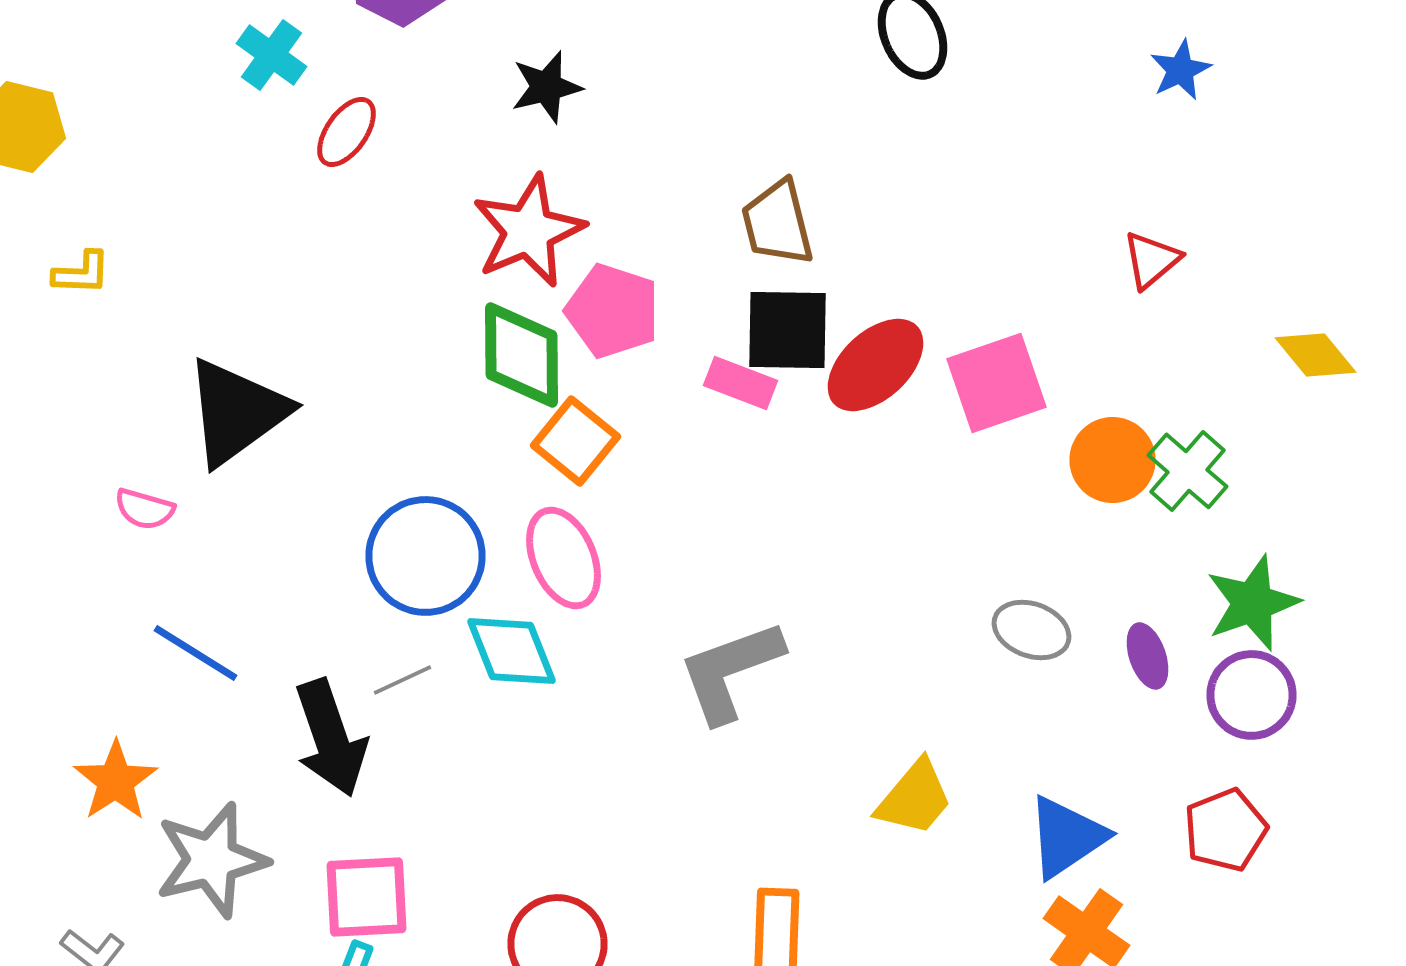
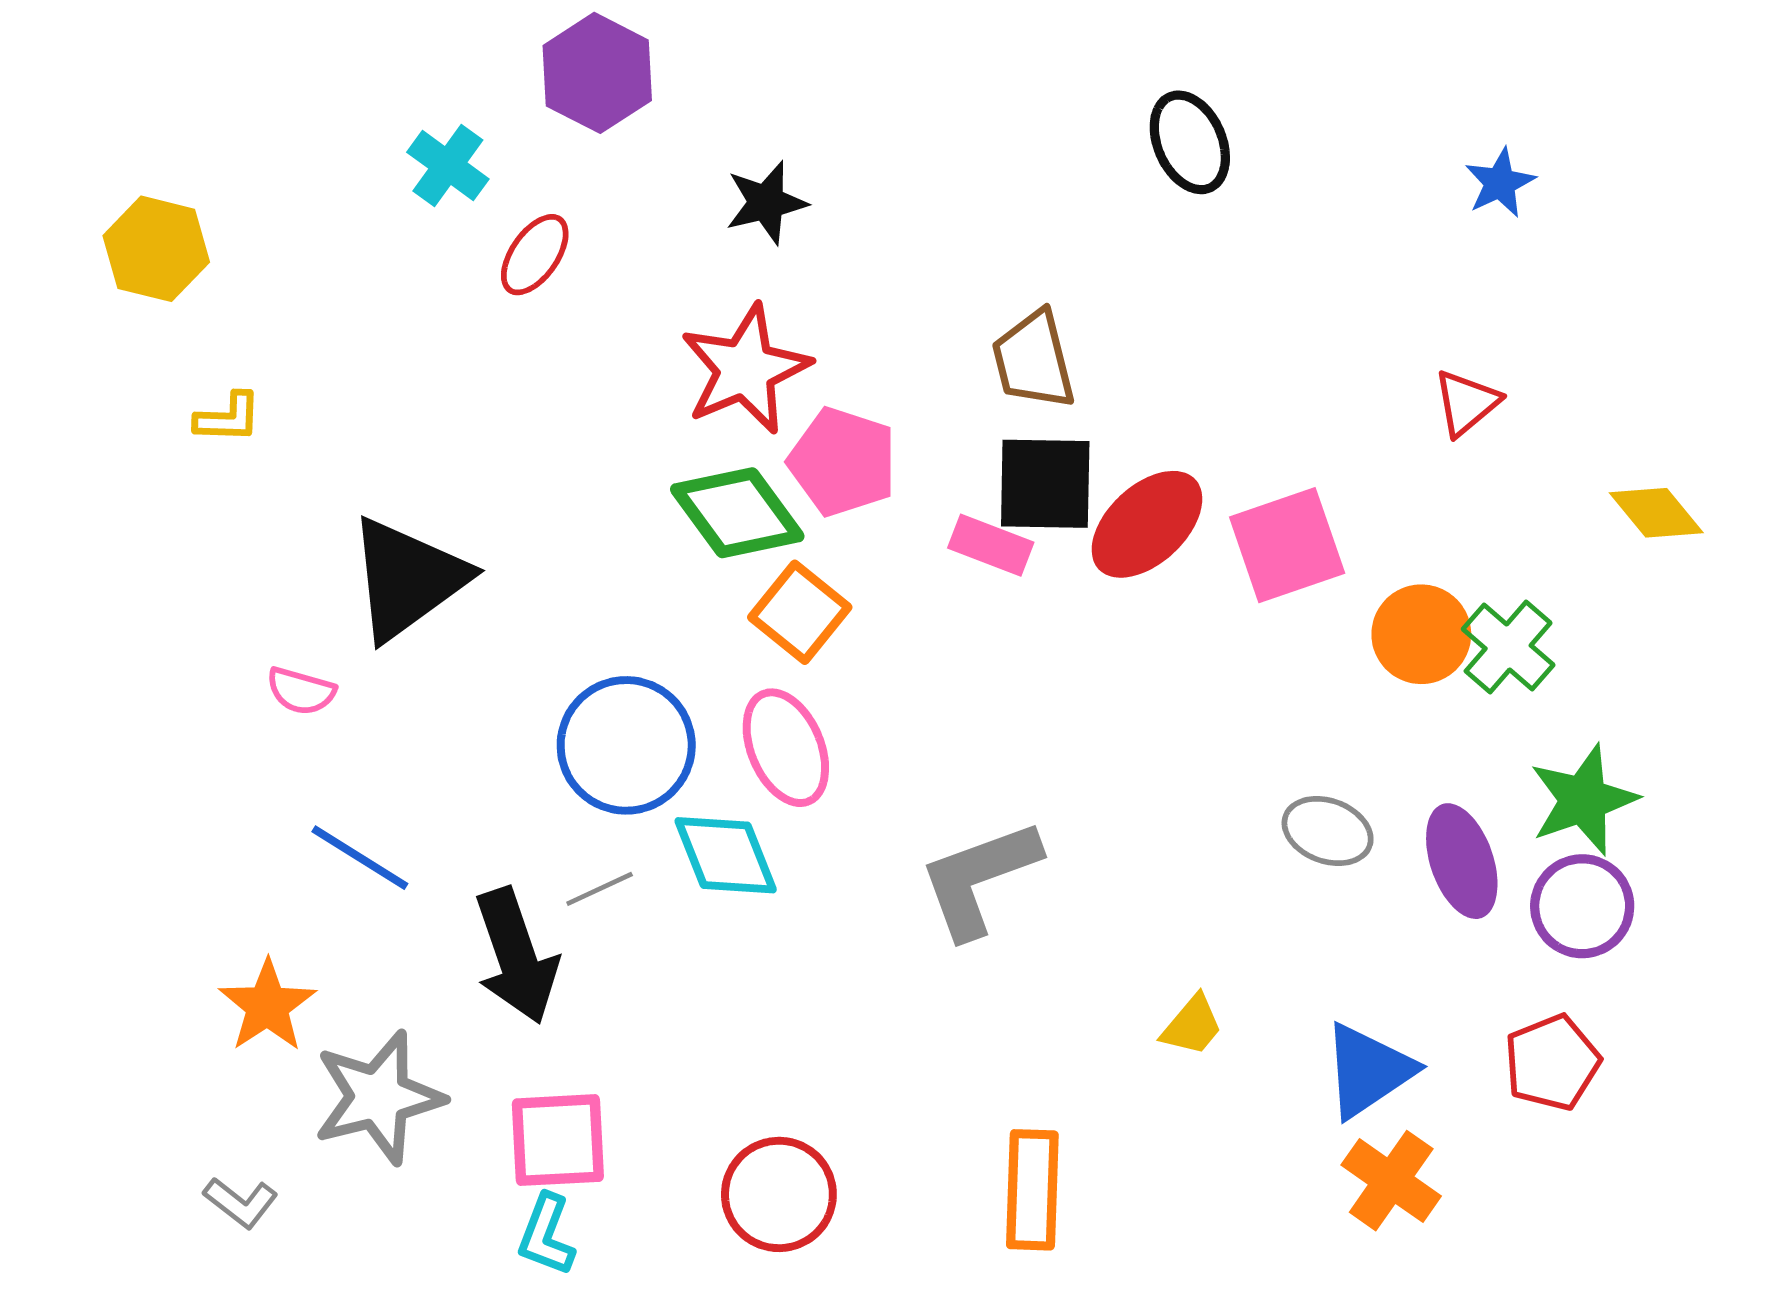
green diamond: (522, 355) -> (737, 513), turned -36
purple ellipse: (1148, 656) -> (1462, 861), size x1.5
yellow trapezoid: (914, 798) -> (1192, 1025), size x0.7

